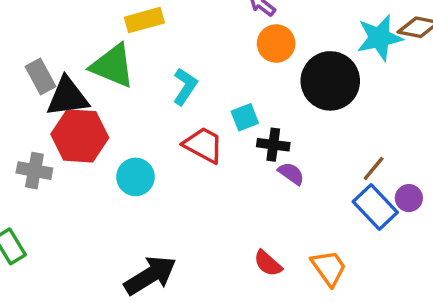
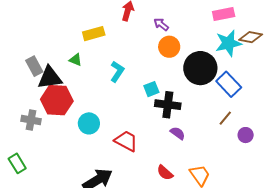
green triangle: (113, 66) -> (76, 60), size x0.5
red trapezoid: (203, 145) -> (126, 141), moved
black cross: (273, 145) -> (168, 105), size x1.4
purple semicircle: (291, 173) -> (178, 133), moved
blue rectangle: (375, 207) -> (229, 84), moved

